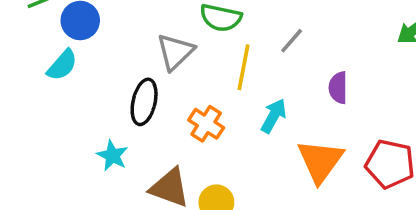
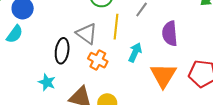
gray triangle: (175, 52) -> (87, 34), moved, turned -35
purple semicircle: (338, 88) -> (170, 34), size x1.4

